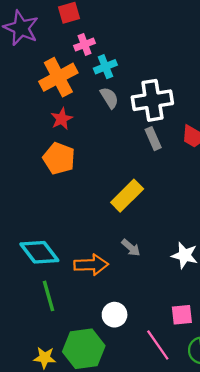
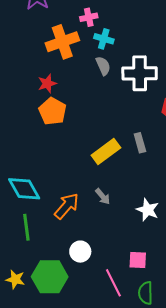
cyan cross: (105, 67) -> (104, 39), turned 30
red star: (62, 119) -> (47, 84), moved
gray rectangle: (153, 139) -> (140, 143), moved
orange arrow: (91, 265) -> (67, 206), turned -56

